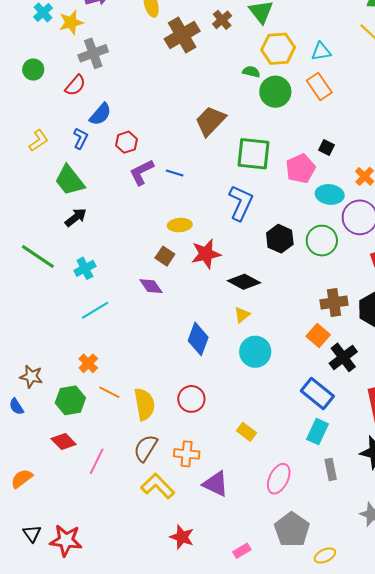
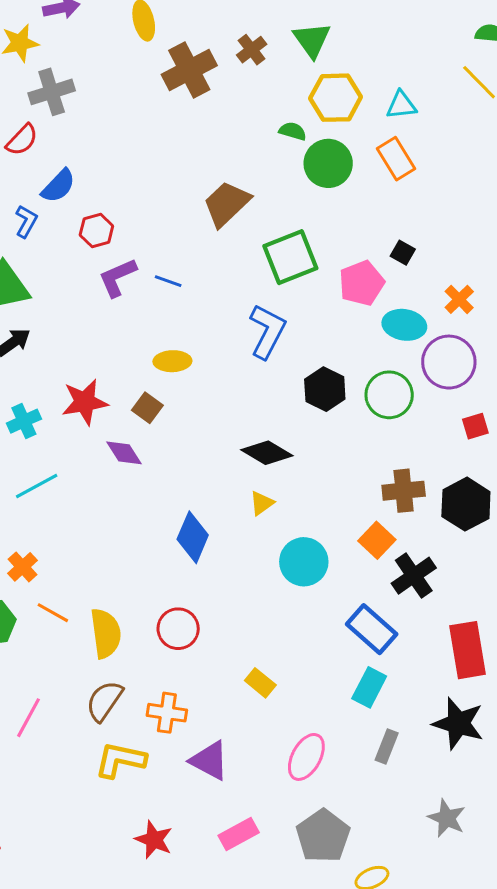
green square: (254, 154) -> (290, 257), turned -30
red star: (206, 254) -> (85, 402), moved
cyan circle: (255, 352) -> (304, 562), moved
gray rectangle: (331, 469) -> (387, 747), turned 30
yellow L-shape: (158, 486) -> (120, 760), turned -36
pink rectangle: (242, 551) -> (239, 834), moved, size x1.4

